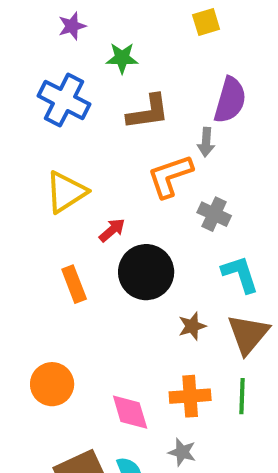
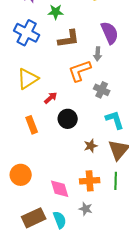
purple semicircle: (230, 100) -> (110, 33), turned -40
black circle: (146, 272) -> (68, 119), size x0.7

